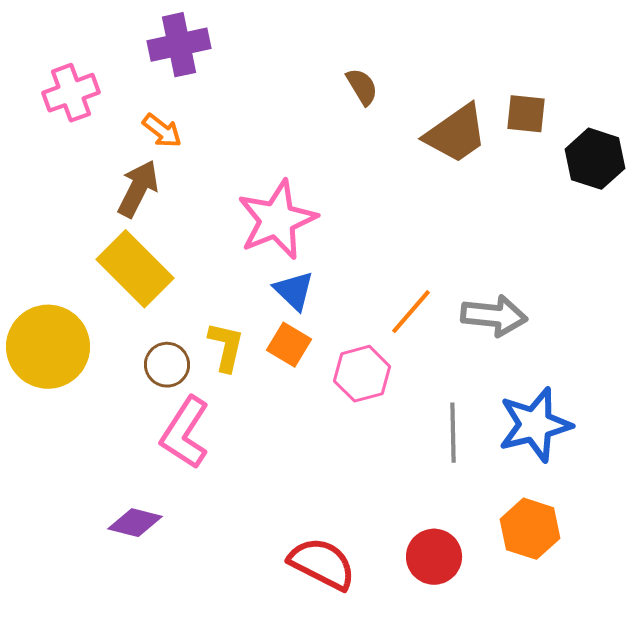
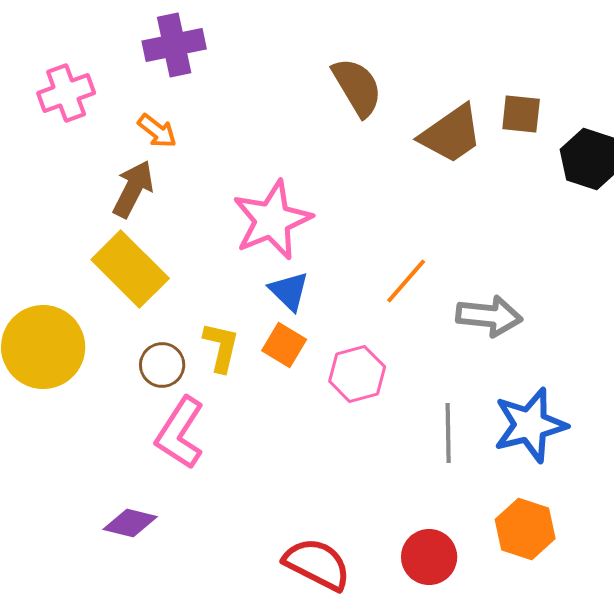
brown semicircle: (362, 87) -> (357, 87), size x1.6
orange line: (411, 312) -> (406, 281), moved

